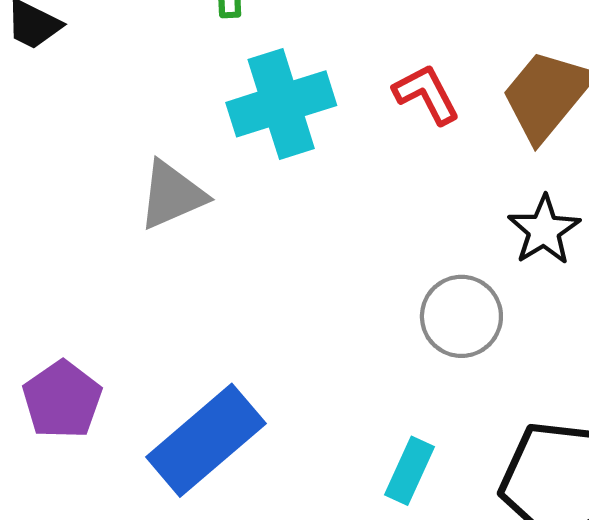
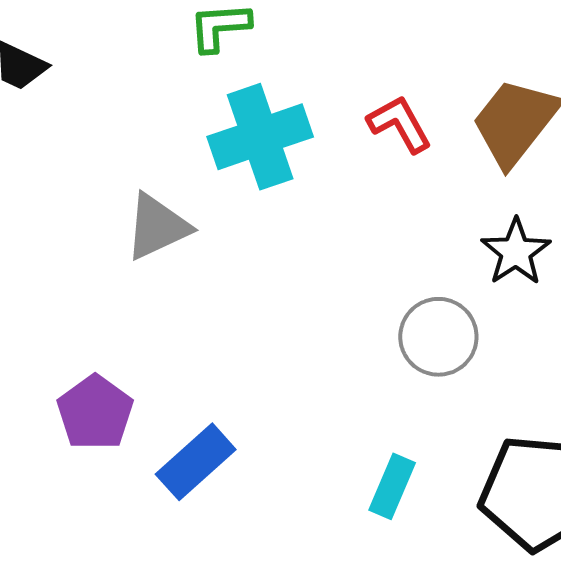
purple pentagon: (62, 400) -> (95, 413), moved
blue rectangle: (206, 440) -> (196, 462), size x0.7

